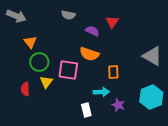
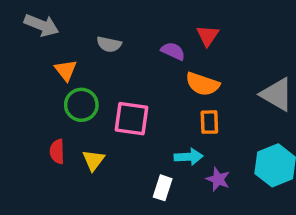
gray semicircle: (68, 15) -> (109, 44), moved
orange semicircle: (89, 54) -> (202, 84), moved
yellow triangle: (46, 82) -> (93, 160), moved
white rectangle: (86, 110) -> (163, 188), turned 32

